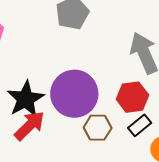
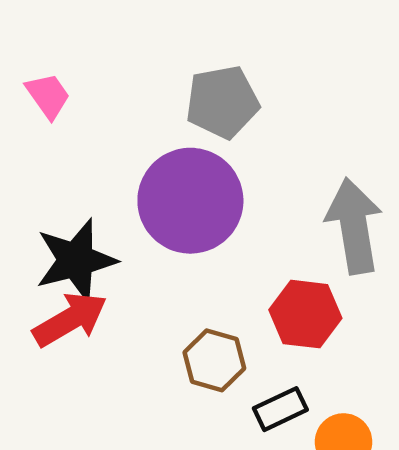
purple circle: (74, 94) -> (190, 201), moved
black rectangle: (140, 125) -> (280, 409), moved

